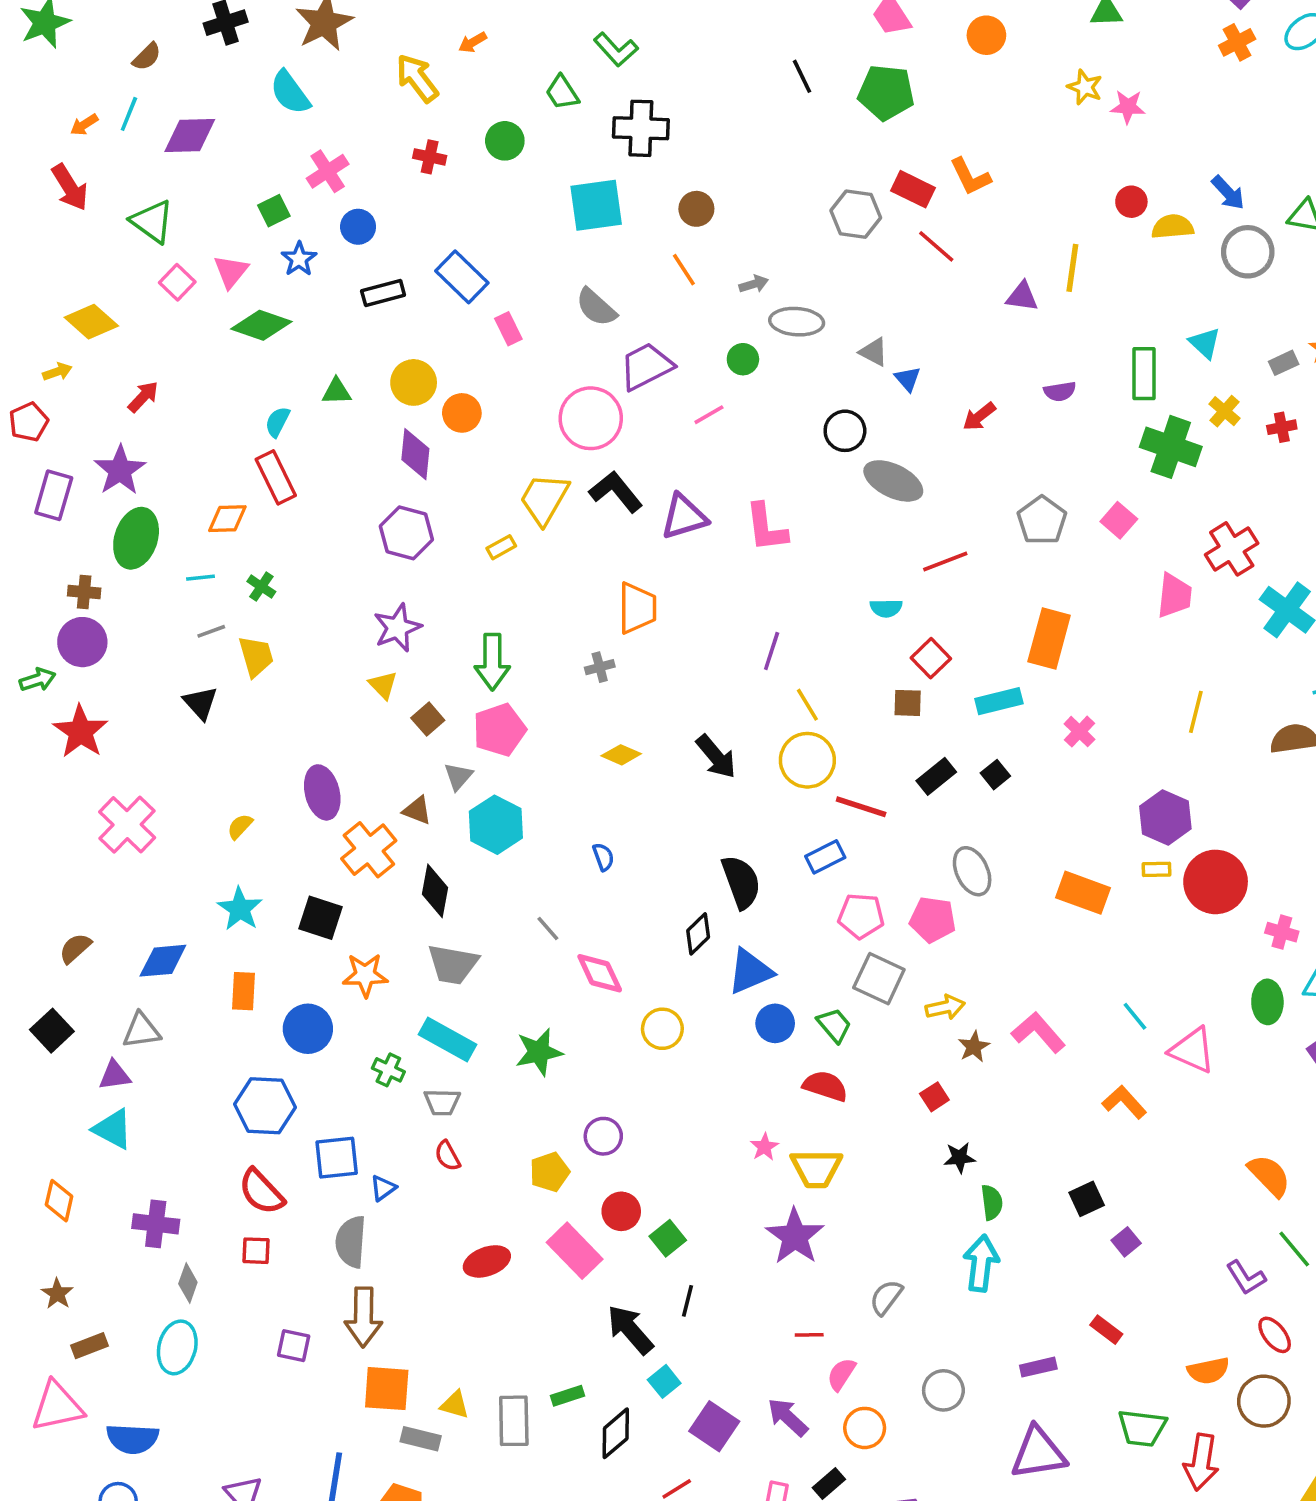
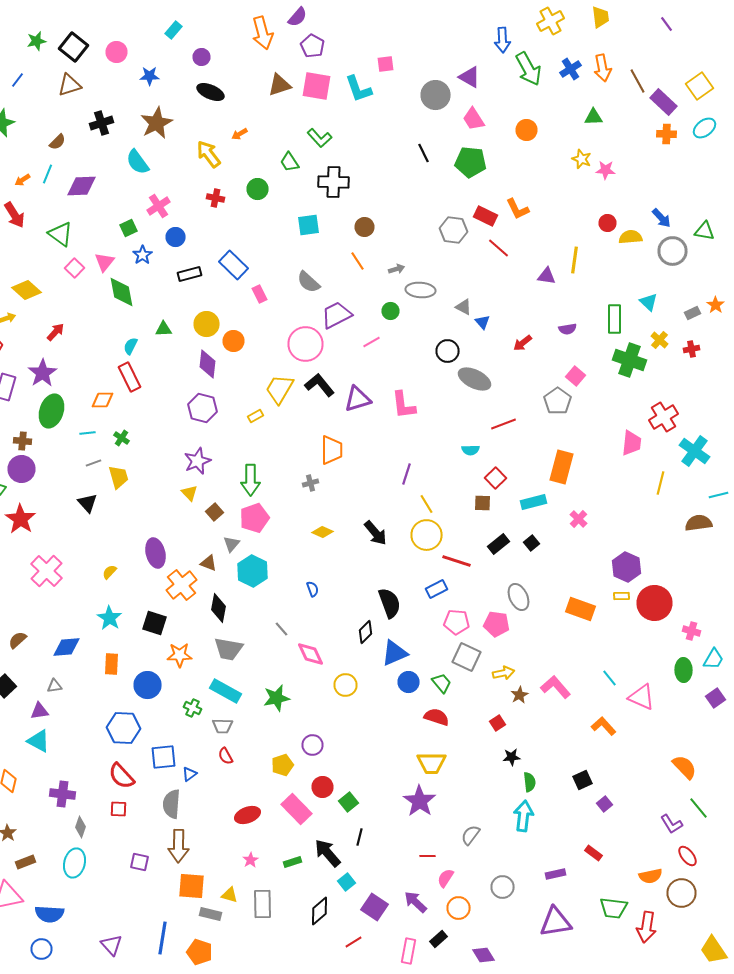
orange cross: (1237, 42) -> (666, 134), turned 30
cyan square: (596, 205) -> (308, 225), size x0.7
green diamond: (261, 325) -> (122, 292), turned 60
pink square: (1119, 520) -> (576, 376), moved
yellow line: (1196, 712) -> (660, 483), moved
gray triangle: (141, 1031) -> (54, 686), size x0.7
pink star: (764, 1147) -> (250, 860), moved
green rectangle: (567, 1396) -> (292, 862), moved

